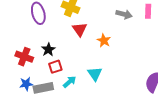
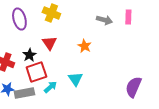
red triangle: (80, 29) -> (49, 43), moved
red square: (55, 67) -> (36, 72), size x1.5

